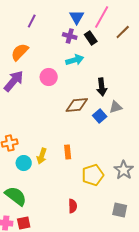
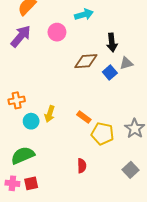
orange rectangle: (68, 152) -> (84, 117), moved, turned -48
yellow pentagon: (93, 175) -> (103, 134), turned 30
green semicircle: (16, 196) -> (23, 155), turned -60
gray square: (120, 210) -> (130, 170), turned 35

